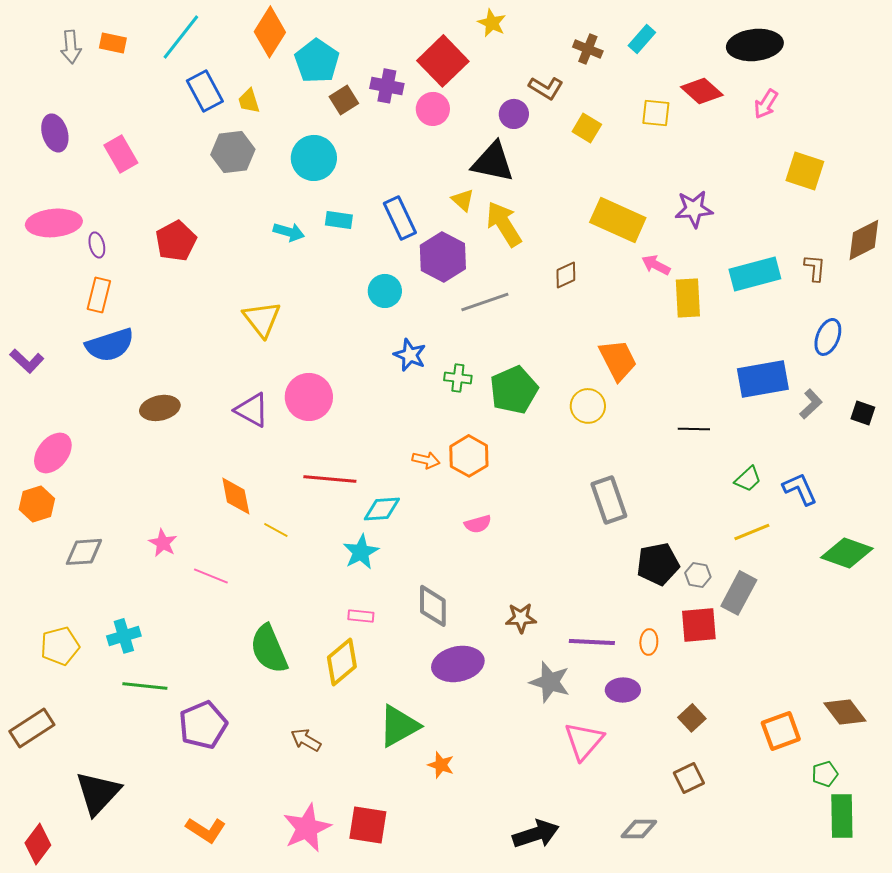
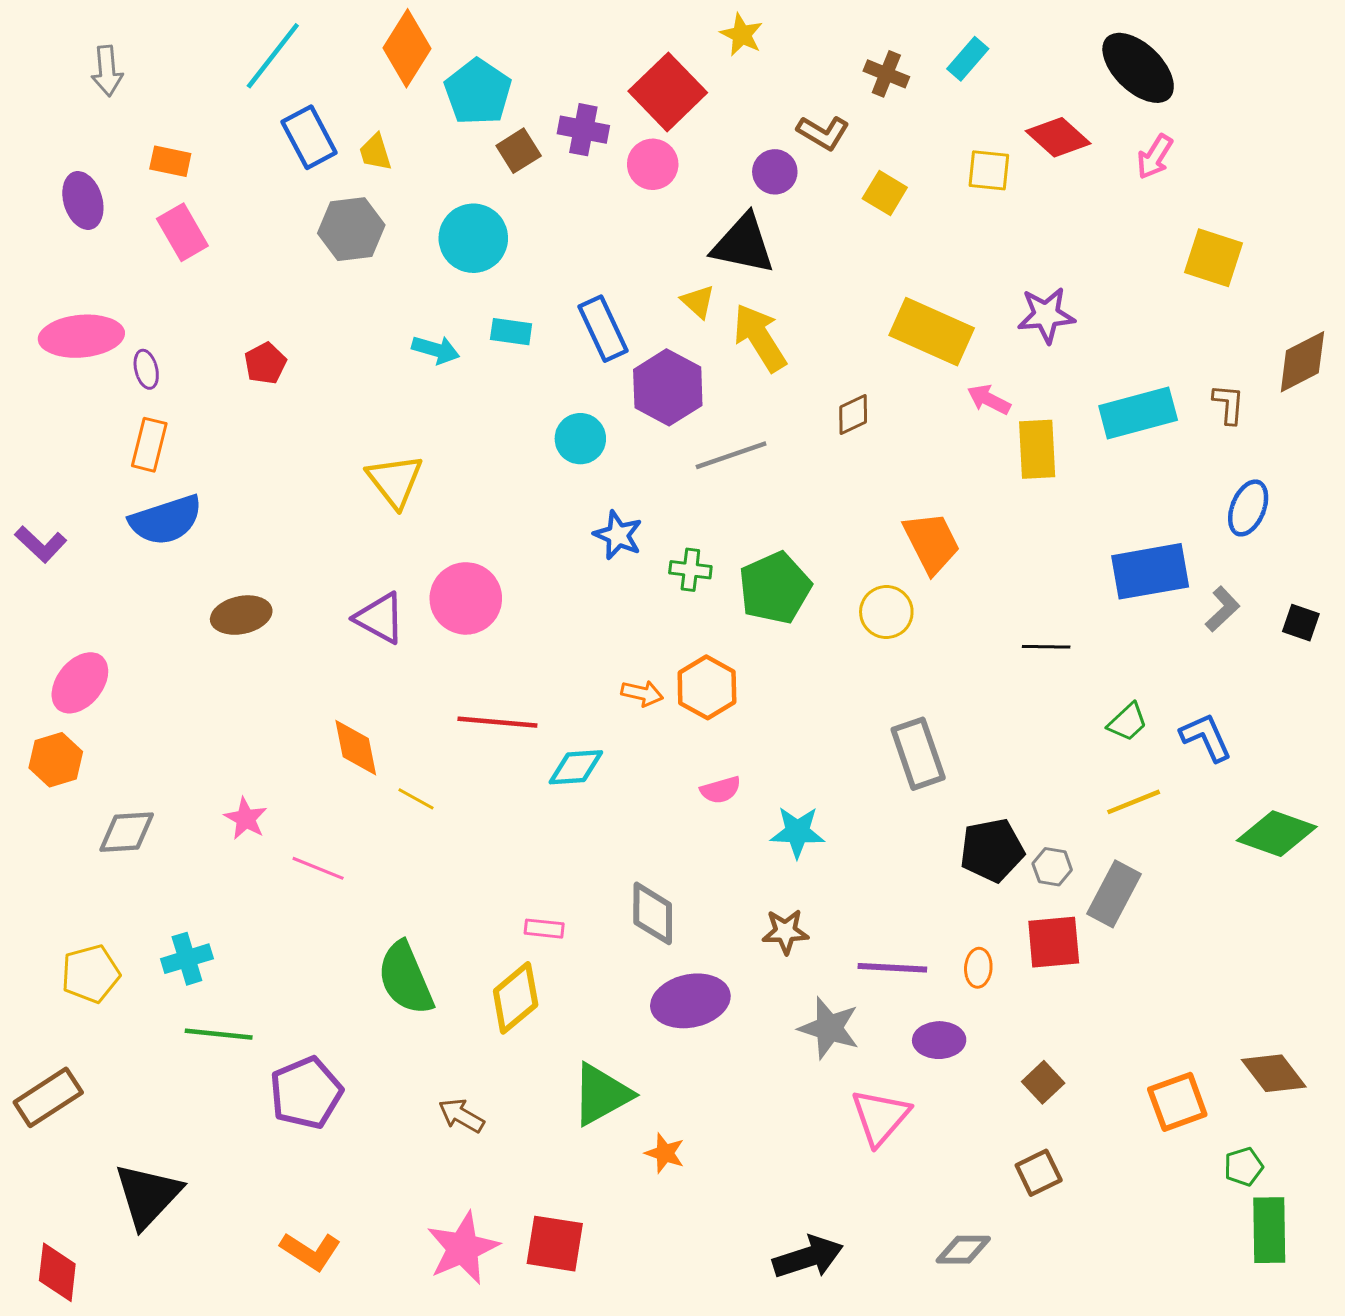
orange rectangle: (113, 43) -> (170, 161), moved
black ellipse: (755, 45) -> (1138, 68), turned 50
red pentagon: (176, 241) -> (265, 363), size x0.7
cyan star: (361, 552) -> (797, 832), moved, turned 30
red diamond: (38, 844) -> (57, 1272), turned -30

